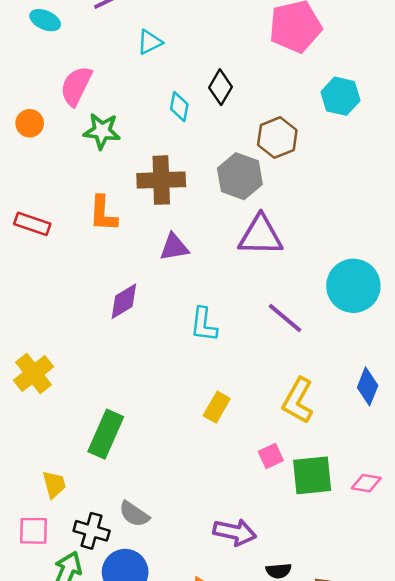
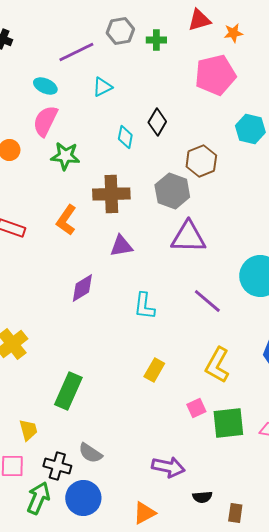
cyan ellipse: (45, 20) -> (45, 86), moved
orange L-shape: (103, 214) -> (66, 220), turned 32

